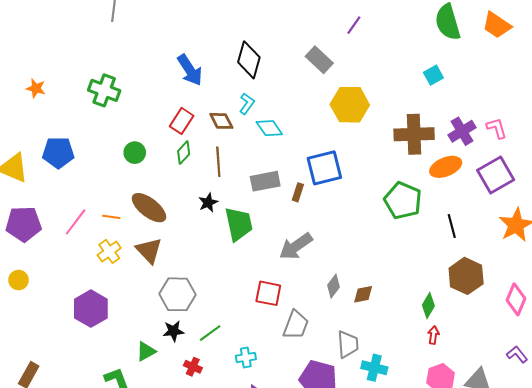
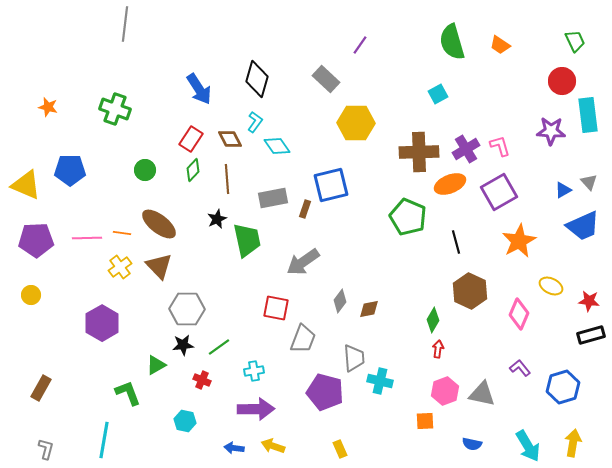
orange trapezoid: (497, 25) -> (500, 45), size x0.7
pink line: (76, 222) -> (87, 238), turned 52

